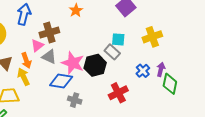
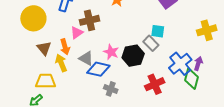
yellow cross: (152, 37) -> (207, 30), moved
gray triangle: (49, 57) -> (86, 58), moved
pink star: (73, 63) -> (111, 52), size x0.7
blue cross: (143, 71) -> (180, 64), size x1.6
green diamond: (170, 84) -> (192, 79), moved

